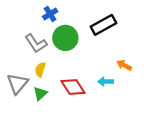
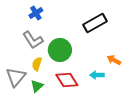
blue cross: (50, 14) -> (36, 13), moved
green circle: (65, 38) -> (60, 50), moved

